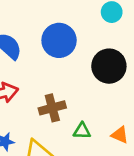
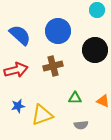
brown cross: (52, 108) -> (53, 66), moved

